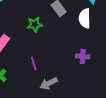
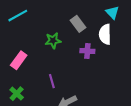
purple cross: (83, 56) -> (87, 51), moved

